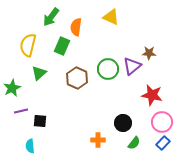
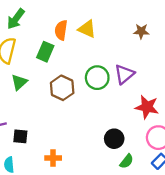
green arrow: (51, 17) -> (16, 19), moved
yellow triangle: (111, 17) -> (87, 29), moved
brown star: (149, 53) -> (141, 31), moved
orange cross: (98, 140) -> (53, 158), moved

